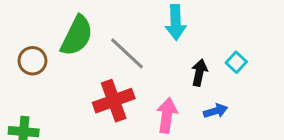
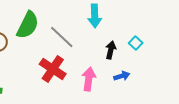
red cross: (114, 101) -> (53, 69), turned -36

